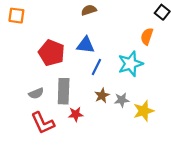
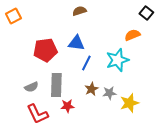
orange square: (16, 16) -> (13, 16), turned -35
orange semicircle: (147, 36) -> (132, 35), turned 49
red pentagon: (52, 53) -> (45, 50), turned -30

